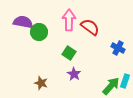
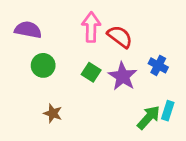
green circle: (39, 32) -> (43, 65), moved
purple star: (74, 74) -> (123, 76), moved, size x1.5

